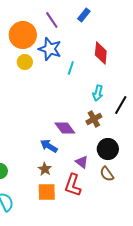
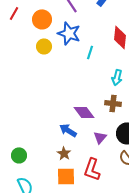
orange circle: (23, 35) -> (42, 19), size x0.7
brown cross: (94, 119) -> (113, 103), turned 35
purple triangle: (82, 162) -> (100, 137), moved, turned 32

